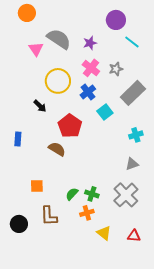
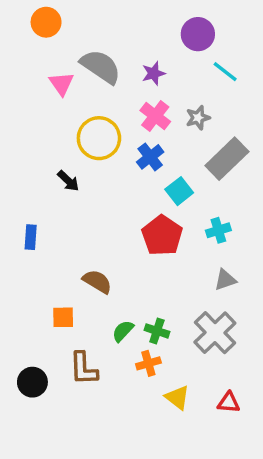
red pentagon: (70, 126) -> (162, 235), moved
cyan cross: (136, 135) -> (218, 230), moved
brown semicircle: (57, 149) -> (97, 281), moved

